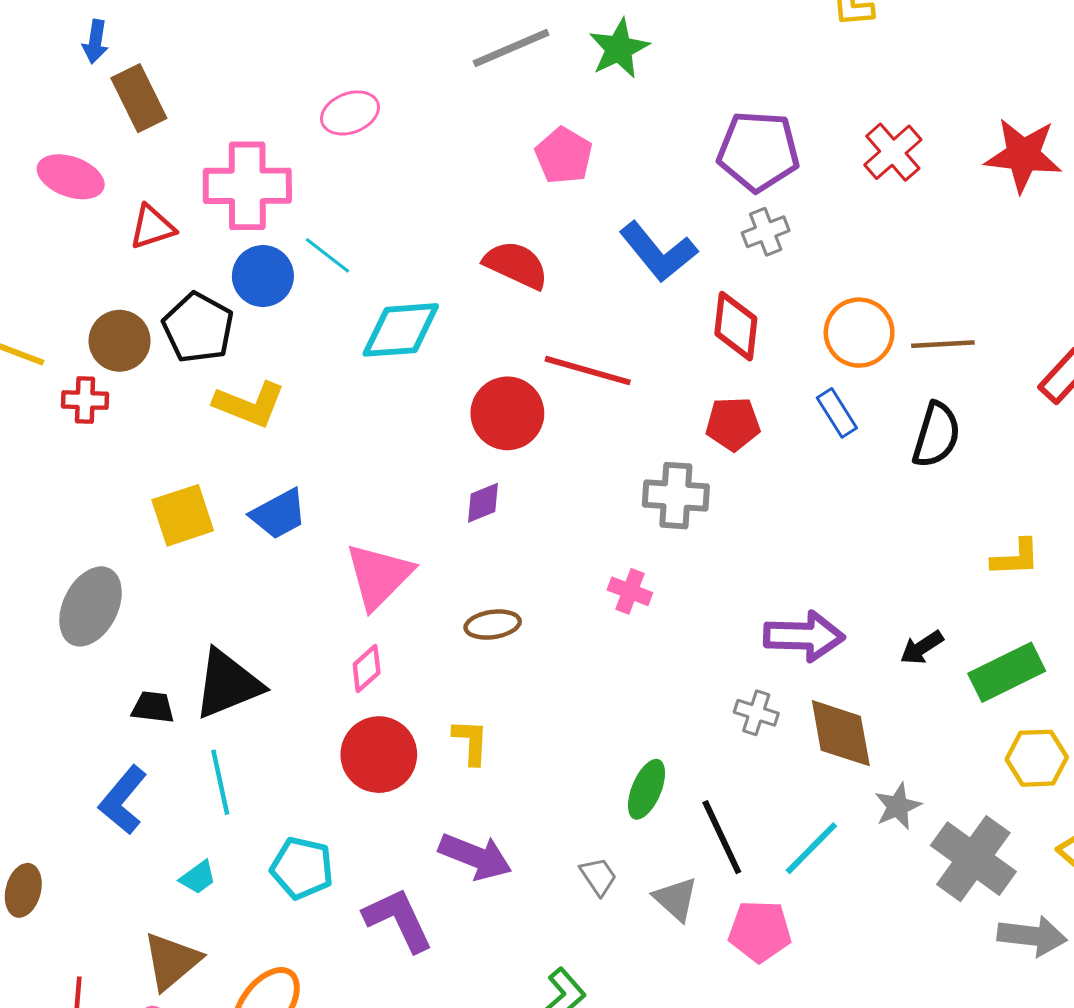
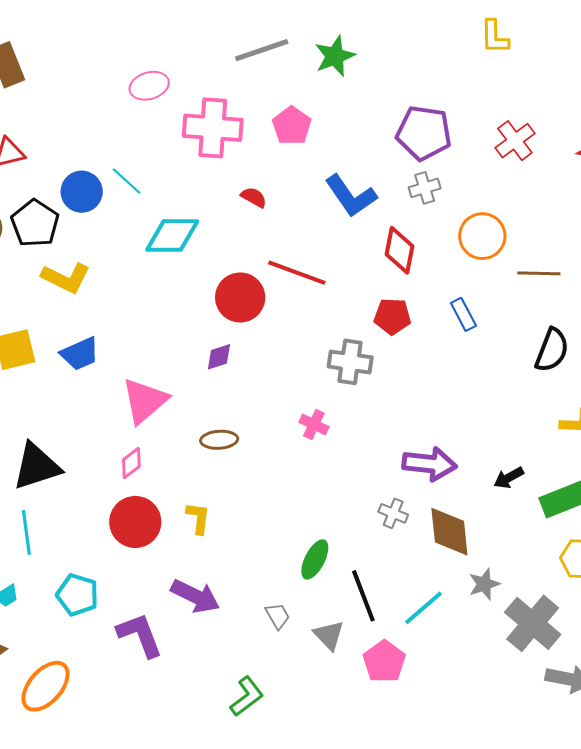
pink cross: (247, 186) -> (213, 128), moved
red semicircle: (516, 265) -> (254, 197), size x0.6
orange circle: (859, 333) -> (482, 236), moved
black semicircle: (936, 435) -> (552, 350), moved
pink pentagon: (760, 931) -> (384, 661), turned 30

